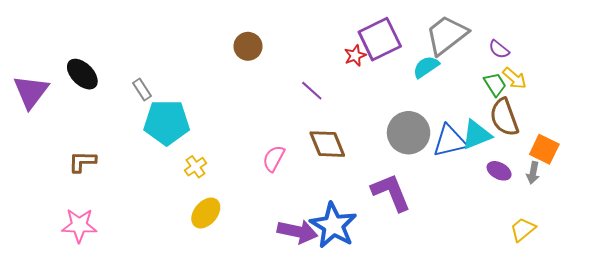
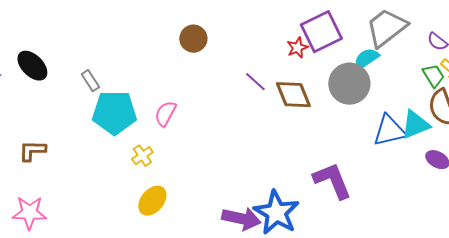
gray circle: (409, 133) -> (349, 84), moved
brown diamond: (327, 144) -> (293, 95), moved
pink semicircle: (274, 158) -> (165, 114), moved

